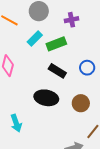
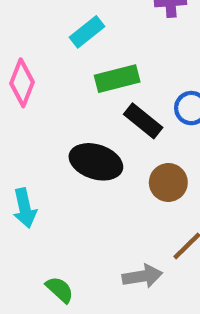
green rectangle: (56, 44) -> (117, 79), moved
black rectangle: (57, 71) -> (143, 121), moved

